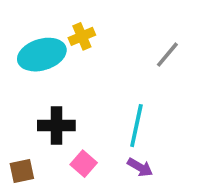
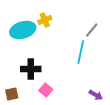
cyan line: (136, 126) -> (81, 52), moved
purple arrow: (140, 167) -> (96, 95), moved

